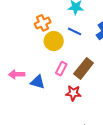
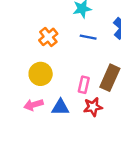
yellow circle: (54, 41) -> (41, 74), moved
red star: (73, 93) -> (93, 107), moved

